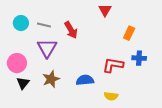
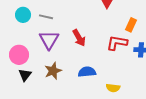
red arrow: (71, 30) -> (79, 38), moved
red L-shape: (113, 65) -> (117, 43), moved

